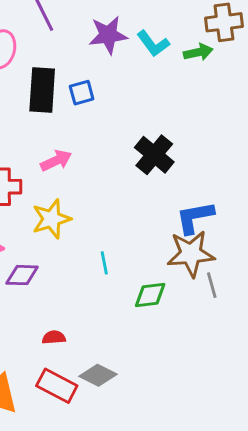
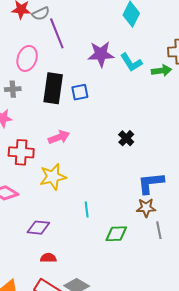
black cross: (154, 155) -> (126, 138), size x0.6
brown star: (191, 254) -> (146, 208), size x0.6
purple diamond: (22, 275) -> (38, 228), moved

